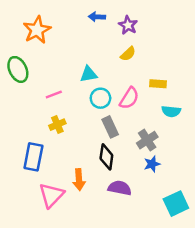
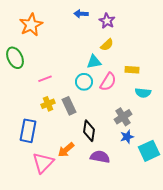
cyan triangle: (89, 74) -> (94, 62), moved
gray rectangle: (110, 127) -> (69, 106), moved
orange arrow: (79, 180) -> (66, 150), turned 54
cyan square: (176, 204) -> (149, 151), moved

